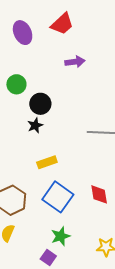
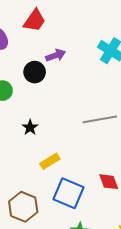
black circle: (40, 104) -> (35, 72), moved

